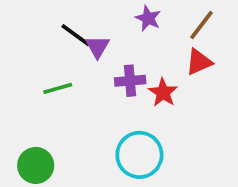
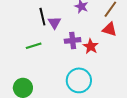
black line: (76, 35) -> (42, 17), turned 42
red triangle: (199, 62) -> (110, 29), turned 42

